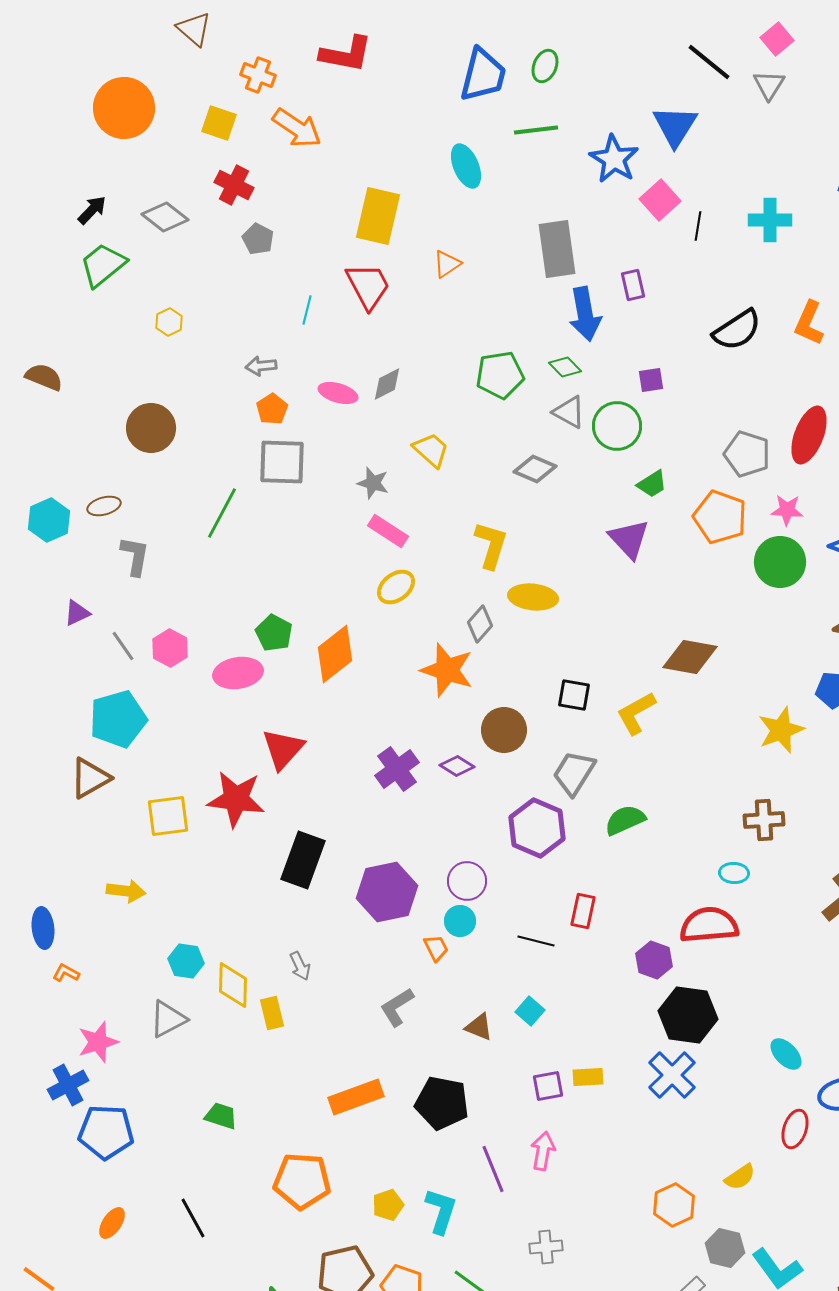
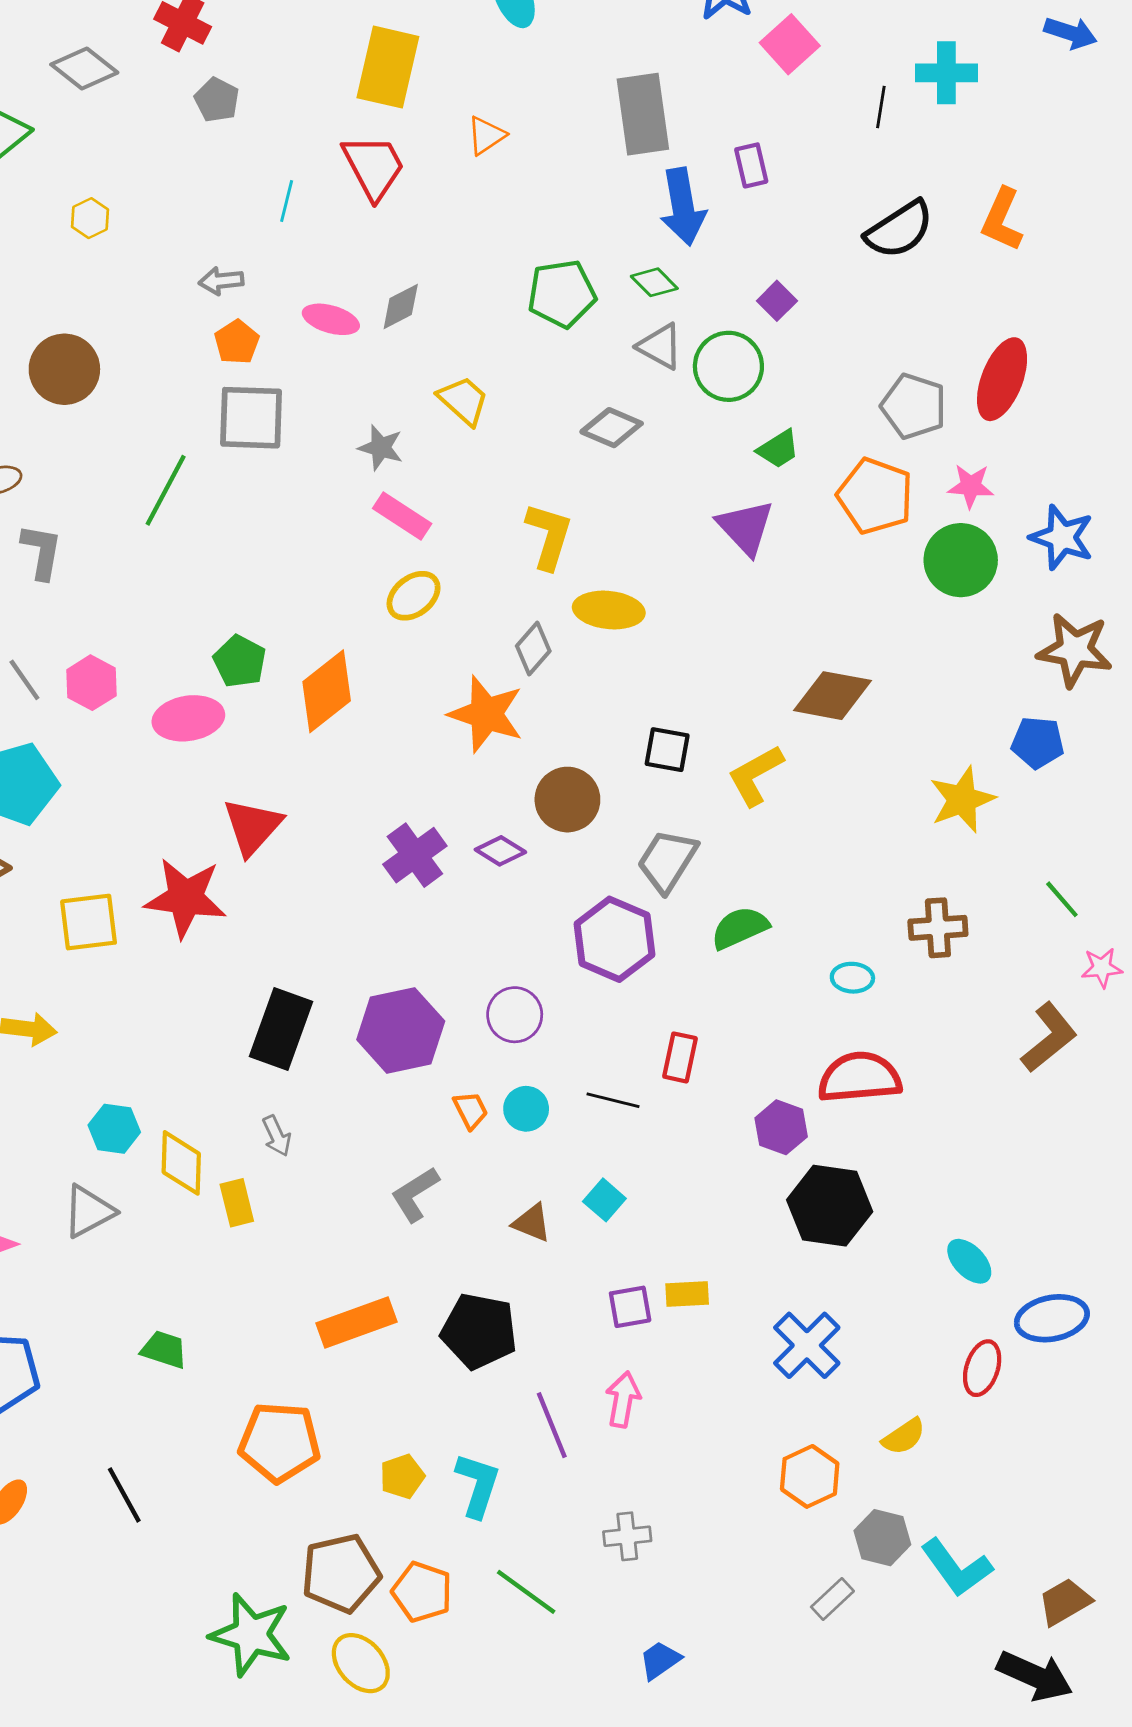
black line: (698, 226) -> (881, 107), moved
purple square: (651, 380) -> (777, 301), turned -36
black rectangle: (303, 860) -> (281, 1029), moved
cyan ellipse: (734, 873) -> (852, 978), moved
cyan circle: (460, 921) -> (526, 1109), moved
blue cross: (672, 1075) -> (807, 1345), moved

